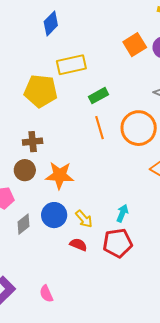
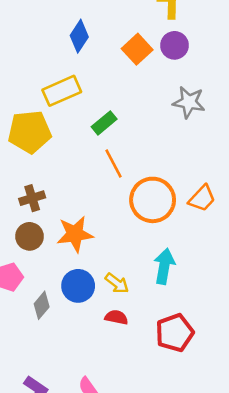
blue diamond: (51, 23) -> (79, 36), moved
orange circle: (139, 128) -> (153, 200), moved
cyan arrow: (122, 213) -> (164, 266), size x1.5
red pentagon: (118, 243) -> (175, 333), moved

